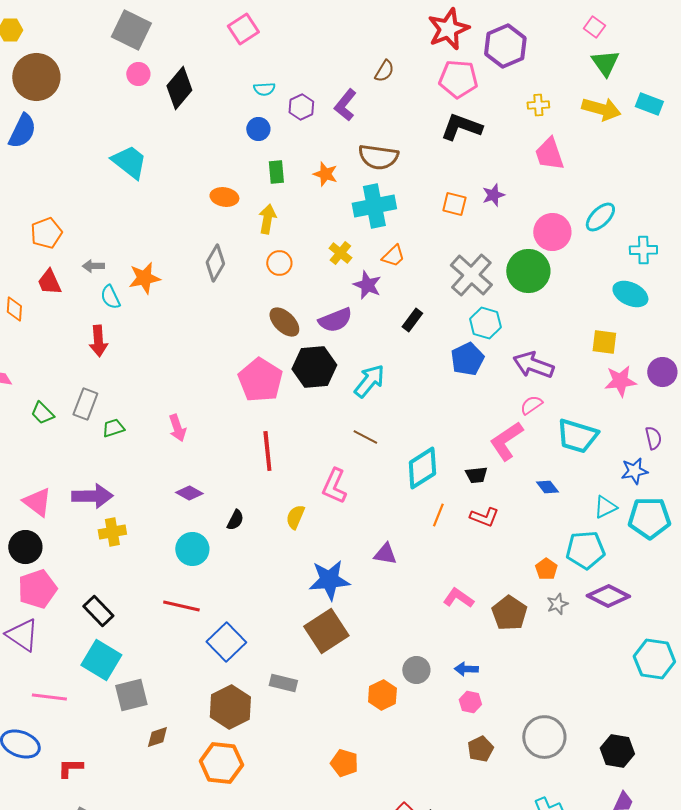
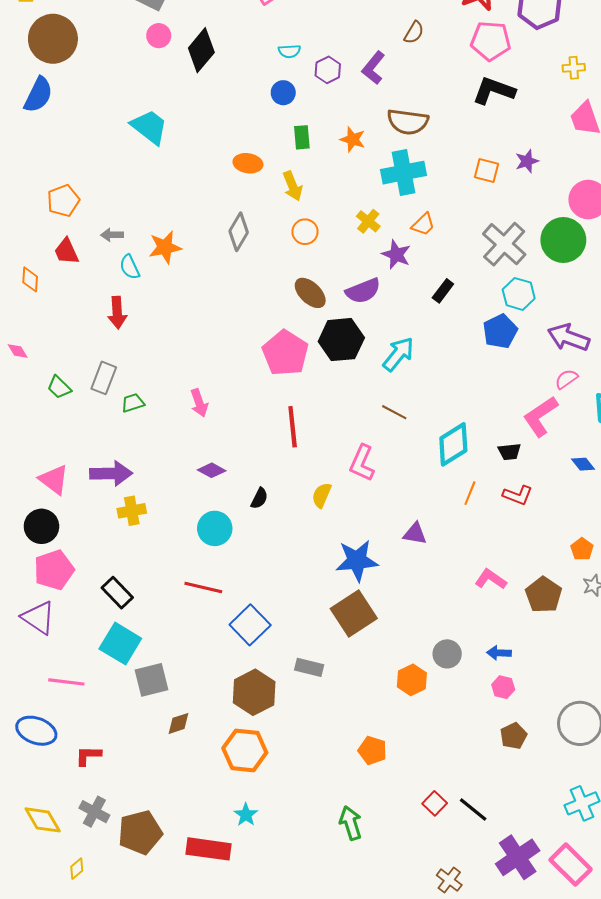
yellow arrow: (267, 219) -> (293, 186), turned 148

